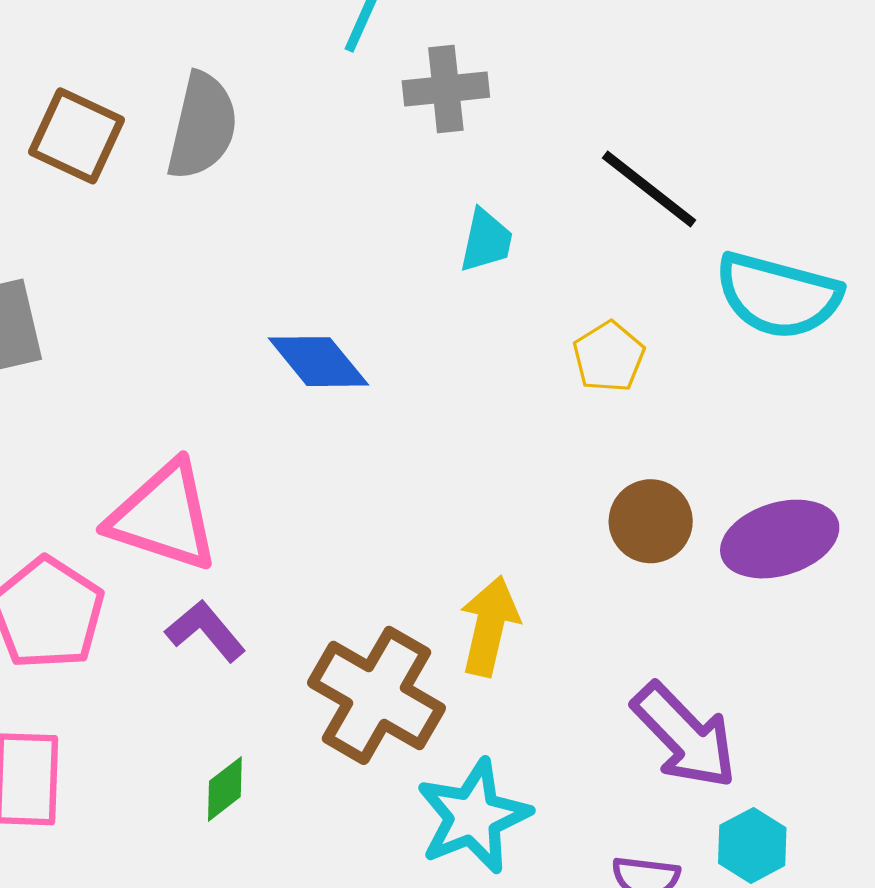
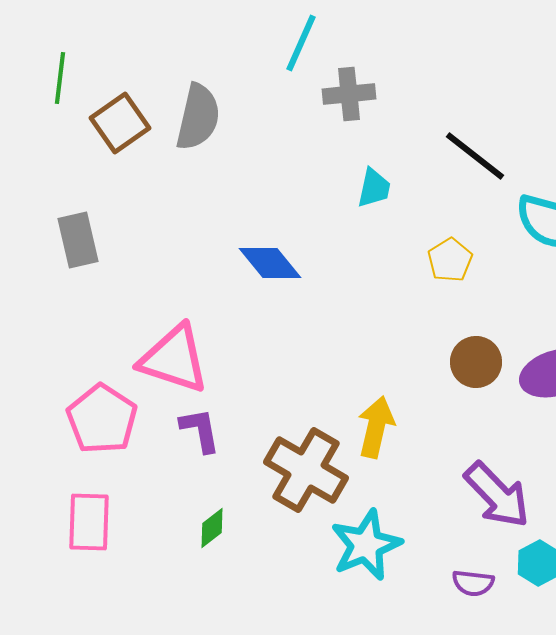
brown square: (76, 136) -> (120, 123), turned 30
purple L-shape: (206, 631) -> (200, 430), turned 30

